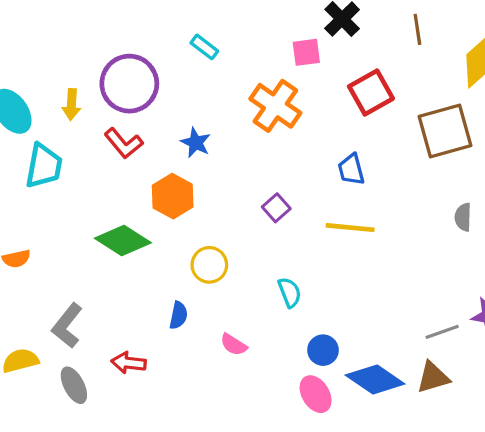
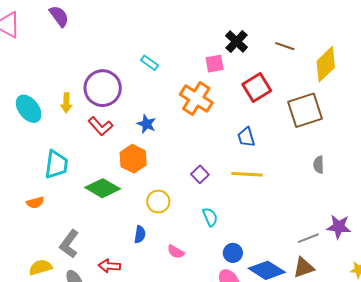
brown line: (417, 29) -> (285, 46), turned -60
cyan trapezoid: (44, 166) -> (56, 164), moved
purple square: (276, 208) -> (200, 174), moved

